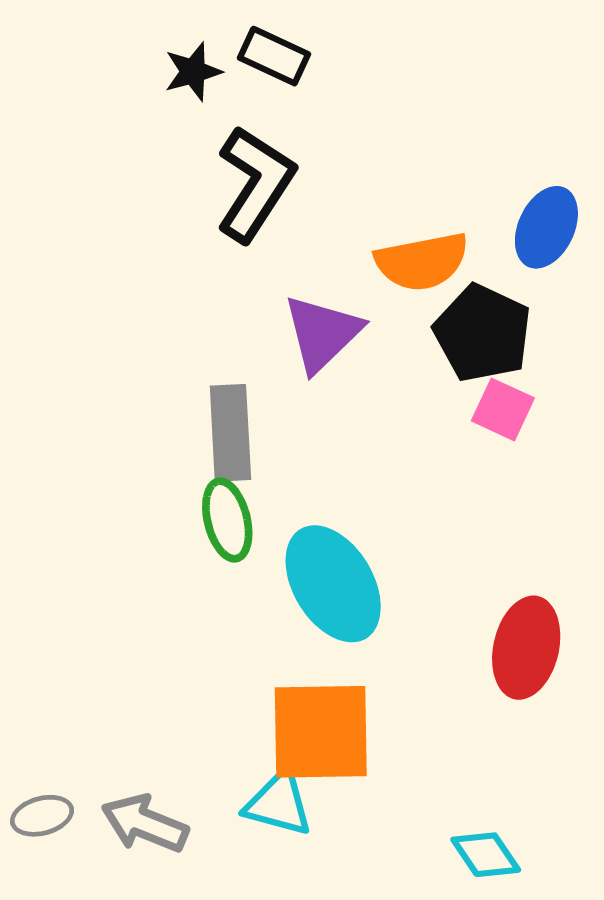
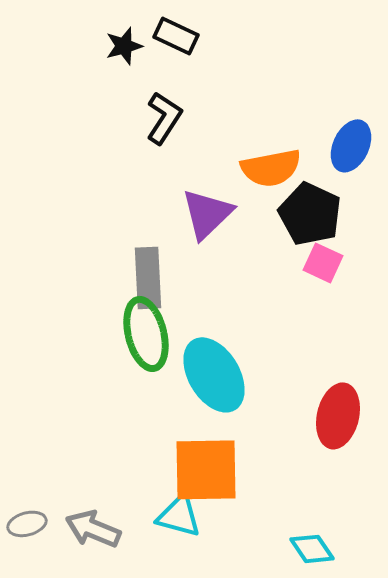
black L-shape: (255, 184) -> (164, 118), size x0.7
green ellipse: (227, 520) -> (146, 334), size x1.4

